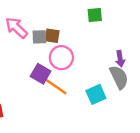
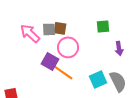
green square: (95, 15) -> (103, 26), moved
pink arrow: (16, 28) -> (30, 33), moved
gray semicircle: (119, 77) -> (118, 81), moved

